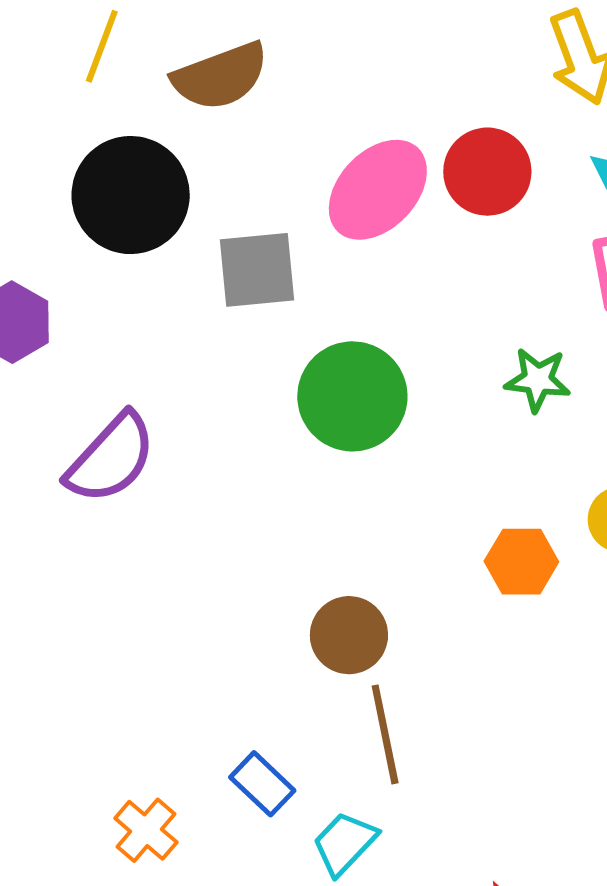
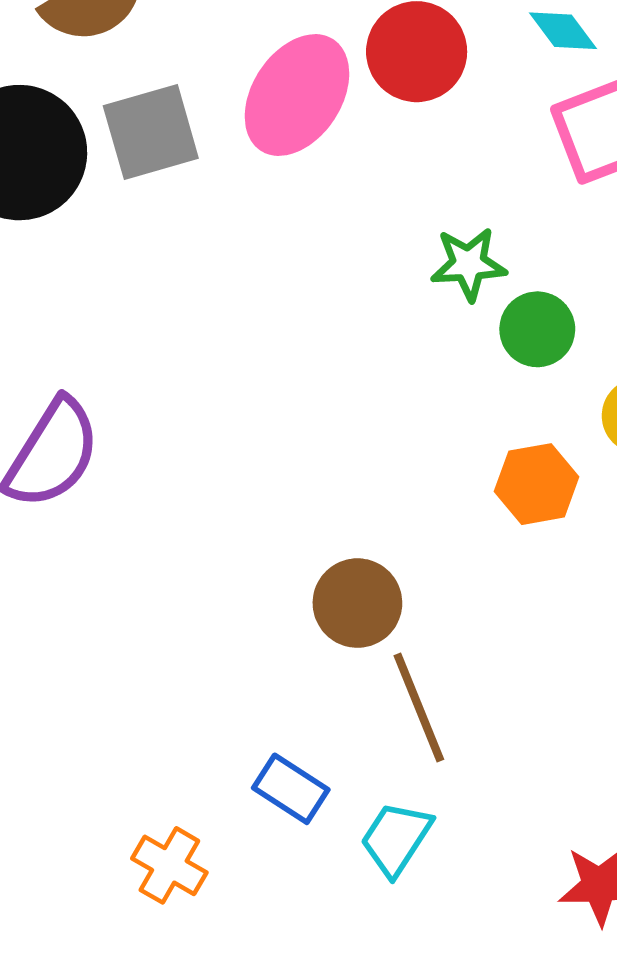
gray square: (257, 270) -> (151, 132), moved
green star: (538, 380) -> (468, 264), moved
green circle: (352, 396) -> (537, 329), moved, size x0.6

